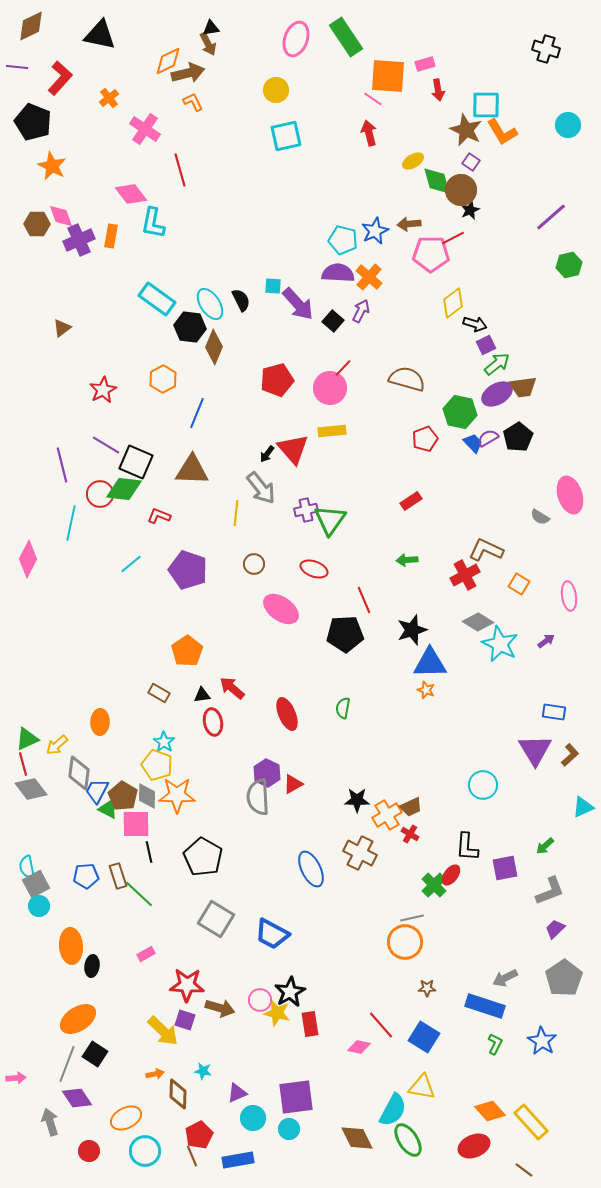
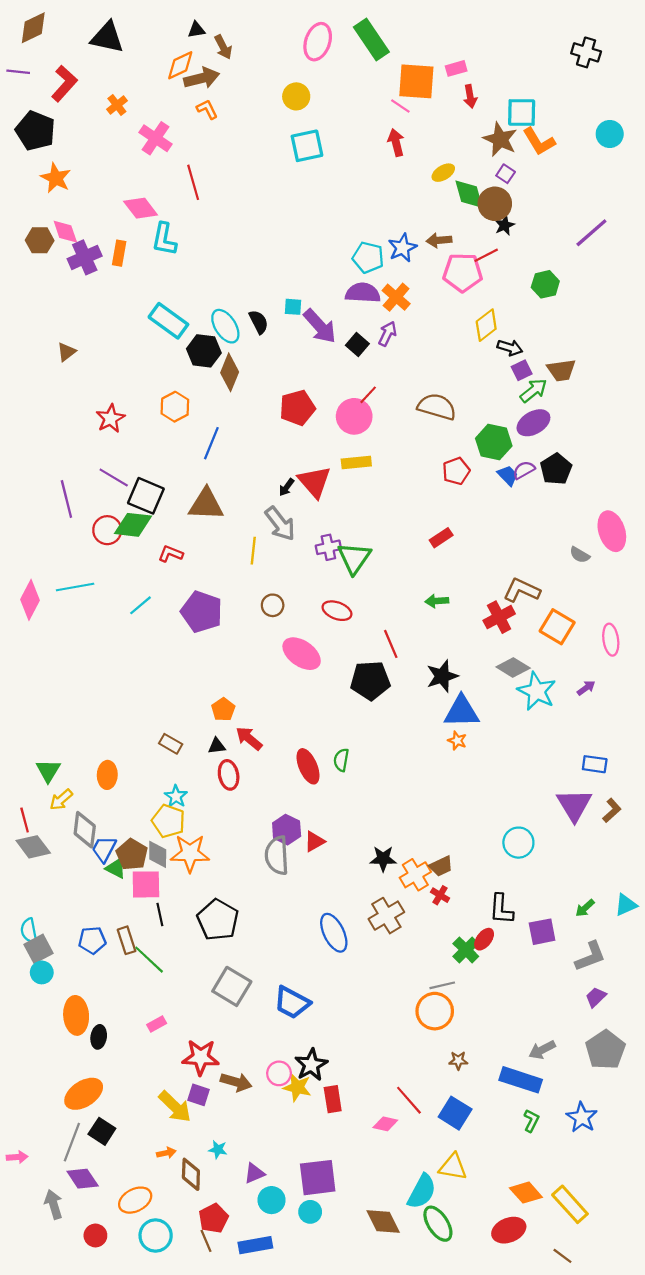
black triangle: (211, 28) -> (196, 30), moved
green hexagon: (569, 265) -> (545, 284), moved
brown trapezoid: (523, 387) -> (561, 370), moved
cyan line: (71, 523) -> (75, 587), moved, turned 68
orange square: (519, 584) -> (557, 627), size x1.5
orange pentagon: (187, 651) -> (223, 709), moved, size x0.7
green semicircle: (343, 708) -> (341, 760), moved
green triangle: (27, 739) -> (48, 771), moved, turned -35
cyan triangle: (583, 807) -> (626, 905), moved
brown cross: (360, 853) -> (386, 916), turned 32

